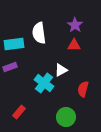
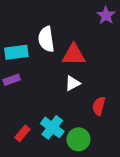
purple star: (75, 25) -> (106, 15), moved
red triangle: (74, 45) -> (74, 55), moved, size x1.5
cyan cross: (44, 83) -> (52, 127), moved

